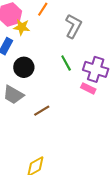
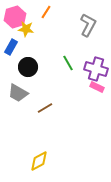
gray L-shape: (73, 26) -> (88, 25), moved
pink rectangle: (88, 88) -> (97, 87), moved

